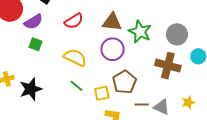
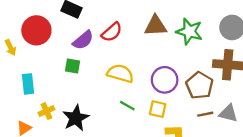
purple semicircle: (33, 22) -> (83, 40), moved
purple circle: (113, 49) -> (165, 80), moved
brown pentagon: (124, 82) -> (200, 85), moved
yellow square: (102, 93) -> (158, 109), turned 35

